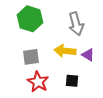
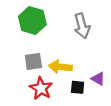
yellow arrow: (65, 51) -> (60, 67), moved
purple triangle: (88, 55) -> (98, 79), moved

